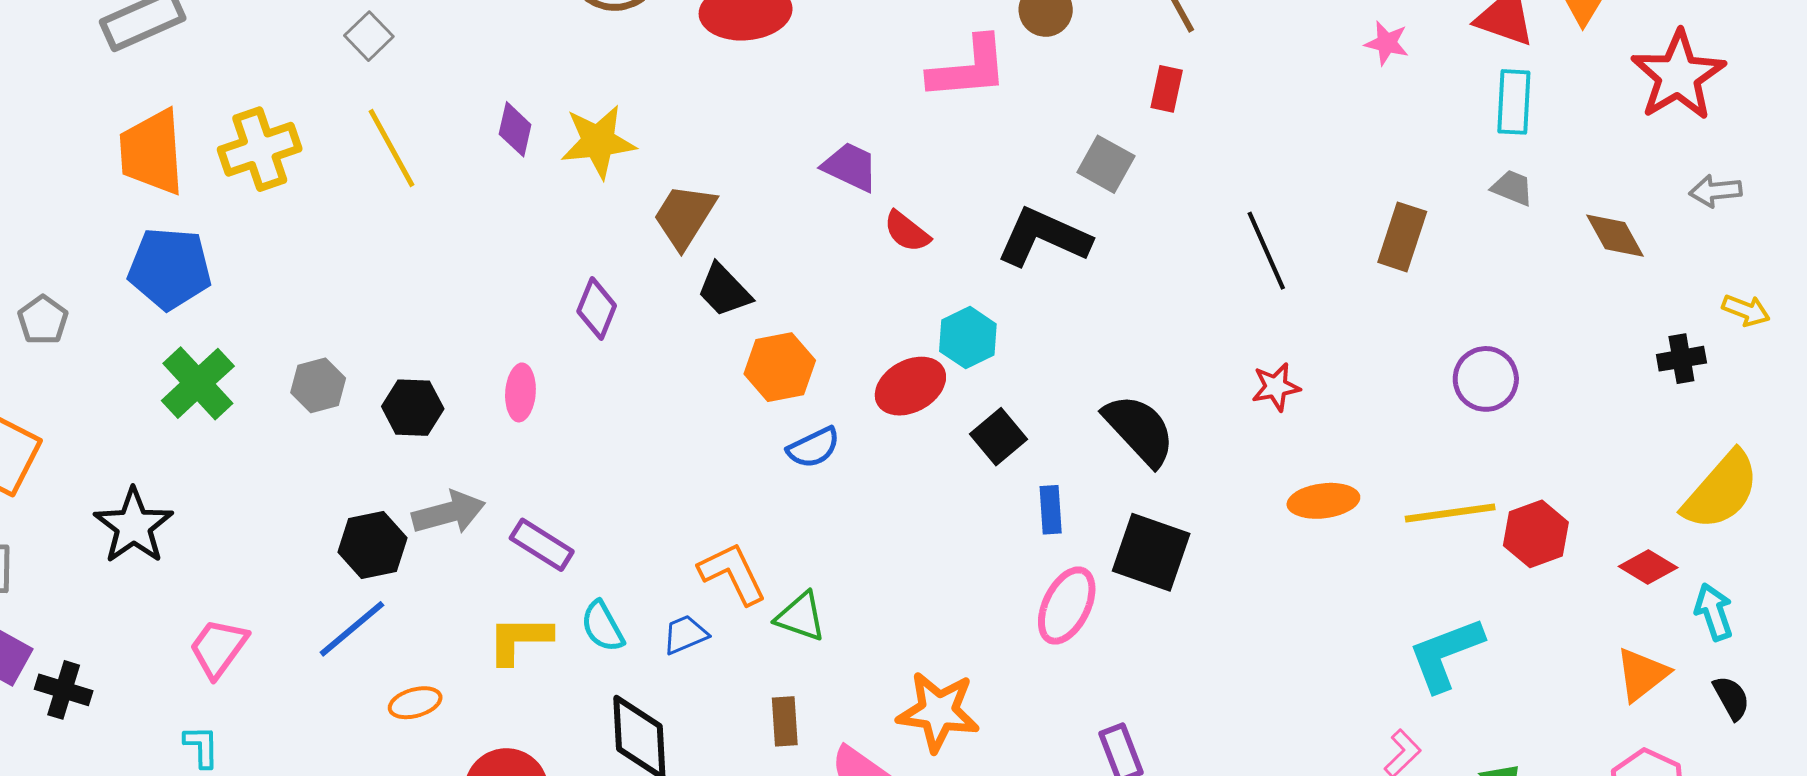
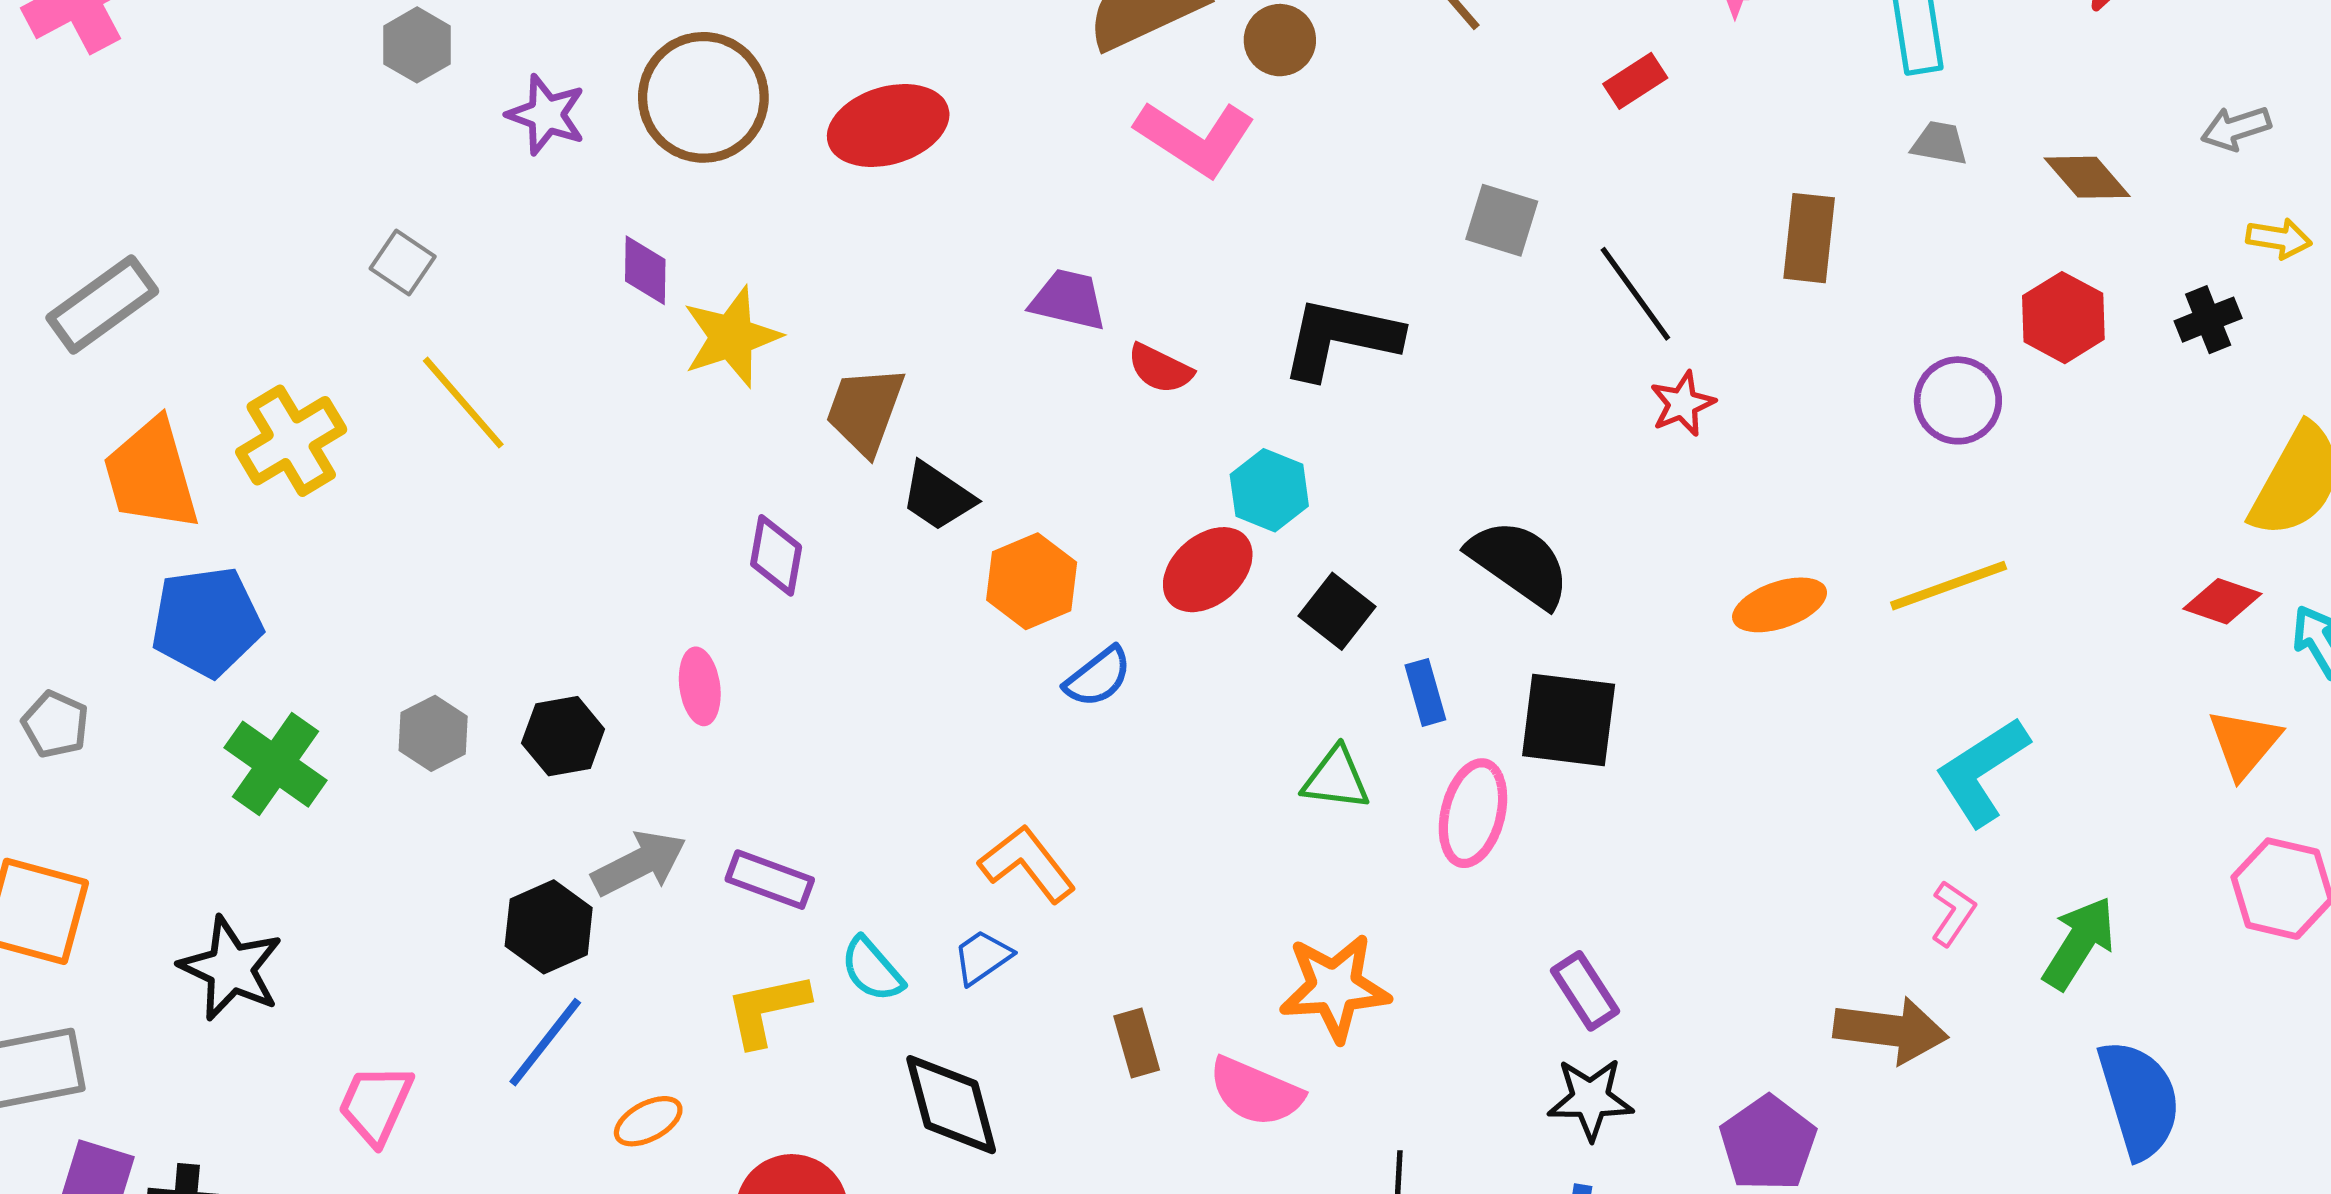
pink L-shape: (968, 68) -> (1195, 138), turned 50
red rectangle: (1167, 89) -> (1635, 81), moved, turned 57
purple diamond: (515, 129) -> (645, 270), moved
gray square: (1106, 164) -> (1502, 220), moved
gray arrow: (1715, 191) -> (2236, 128), moved
red star: (1276, 387) -> (1682, 404), moved
red hexagon: (1536, 534) -> (2063, 318), moved
green triangle: (801, 617) -> (1336, 779), moved

